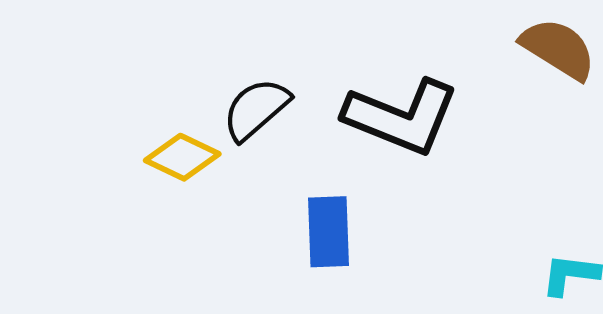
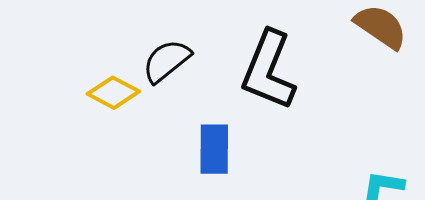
black L-shape: (401, 117) -> (269, 70), turned 88

